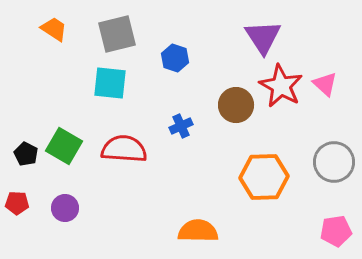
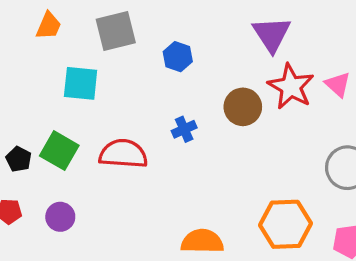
orange trapezoid: (54, 29) -> (49, 26), turned 80
cyan square: (110, 83) -> (81, 83), moved
orange hexagon: (264, 177) -> (285, 224), moved

